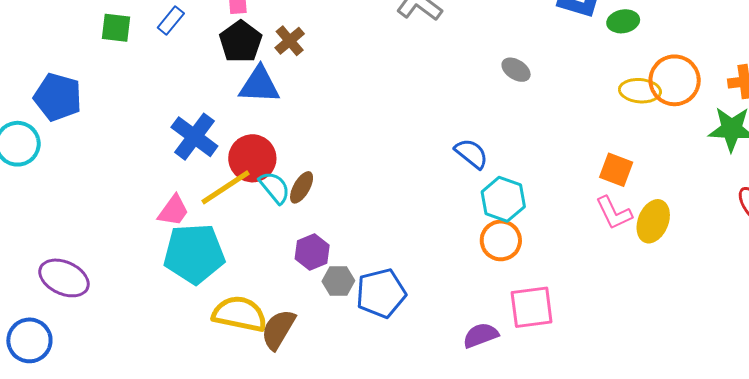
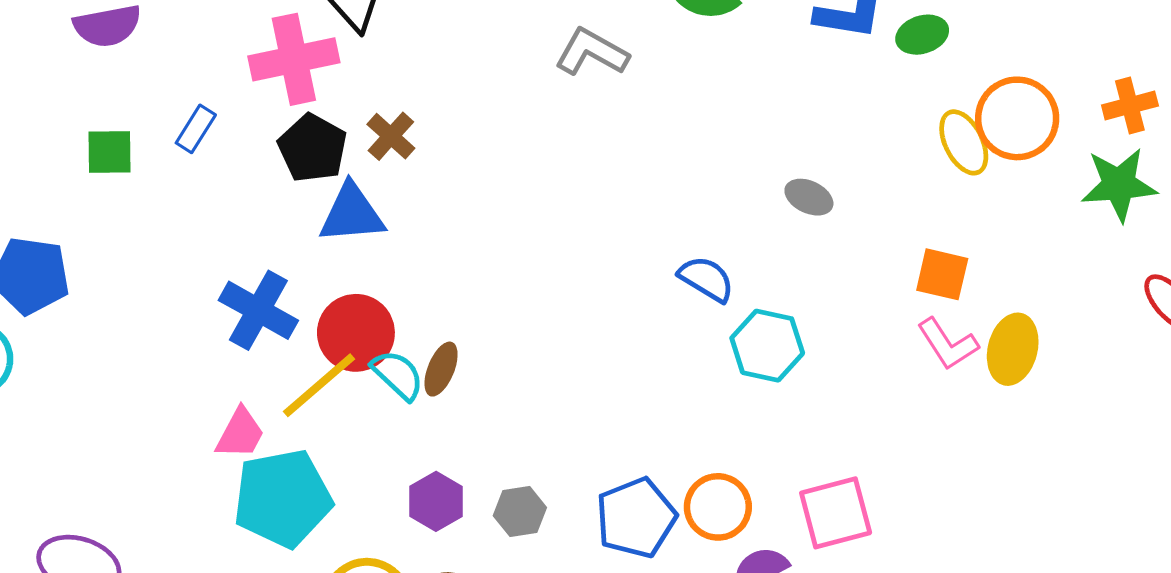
gray ellipse: (516, 70) -> (809, 197), moved
yellow ellipse: (640, 91) -> (964, 142), turned 66
orange circle: (501, 240) -> (718, 507), moved
purple hexagon: (312, 252) -> (436, 501), moved
blue pentagon: (381, 293) -> (636, 518), moved

